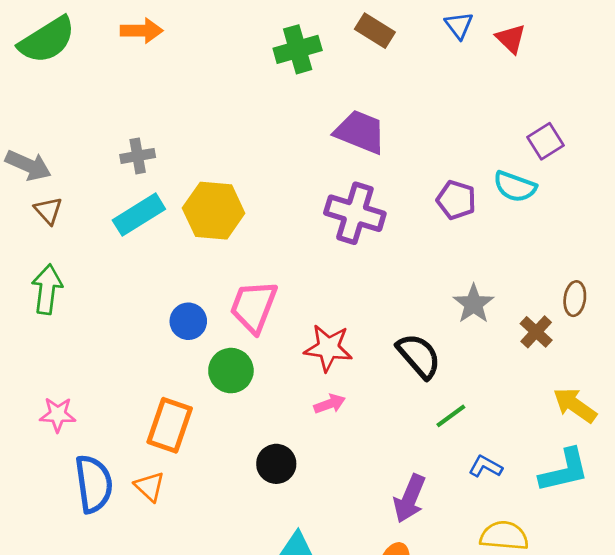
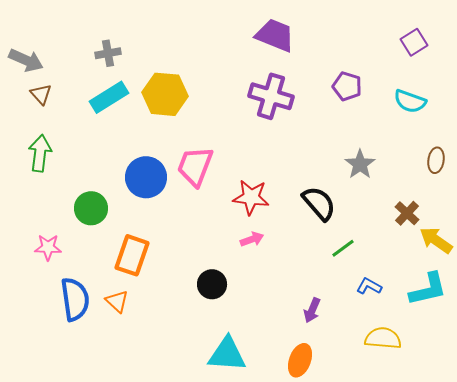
cyan semicircle: (515, 187) -> (410, 101), moved
blue circle: (188, 321) -> (146, 177), size x1.5
brown cross: (536, 332) -> (407, 213), moved
green circle: (231, 371) -> (91, 208), moved
purple arrow: (410, 499) -> (312, 310), size x0.7

